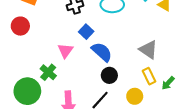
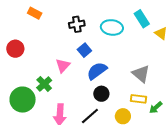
red circle: (20, 26) -> (15, 49), moved
blue semicircle: (102, 52) -> (97, 71), turned -85
yellow rectangle: (149, 76) -> (139, 99), turned -63

